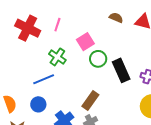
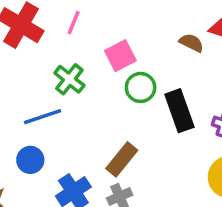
brown semicircle: (116, 18) -> (191, 43), moved

